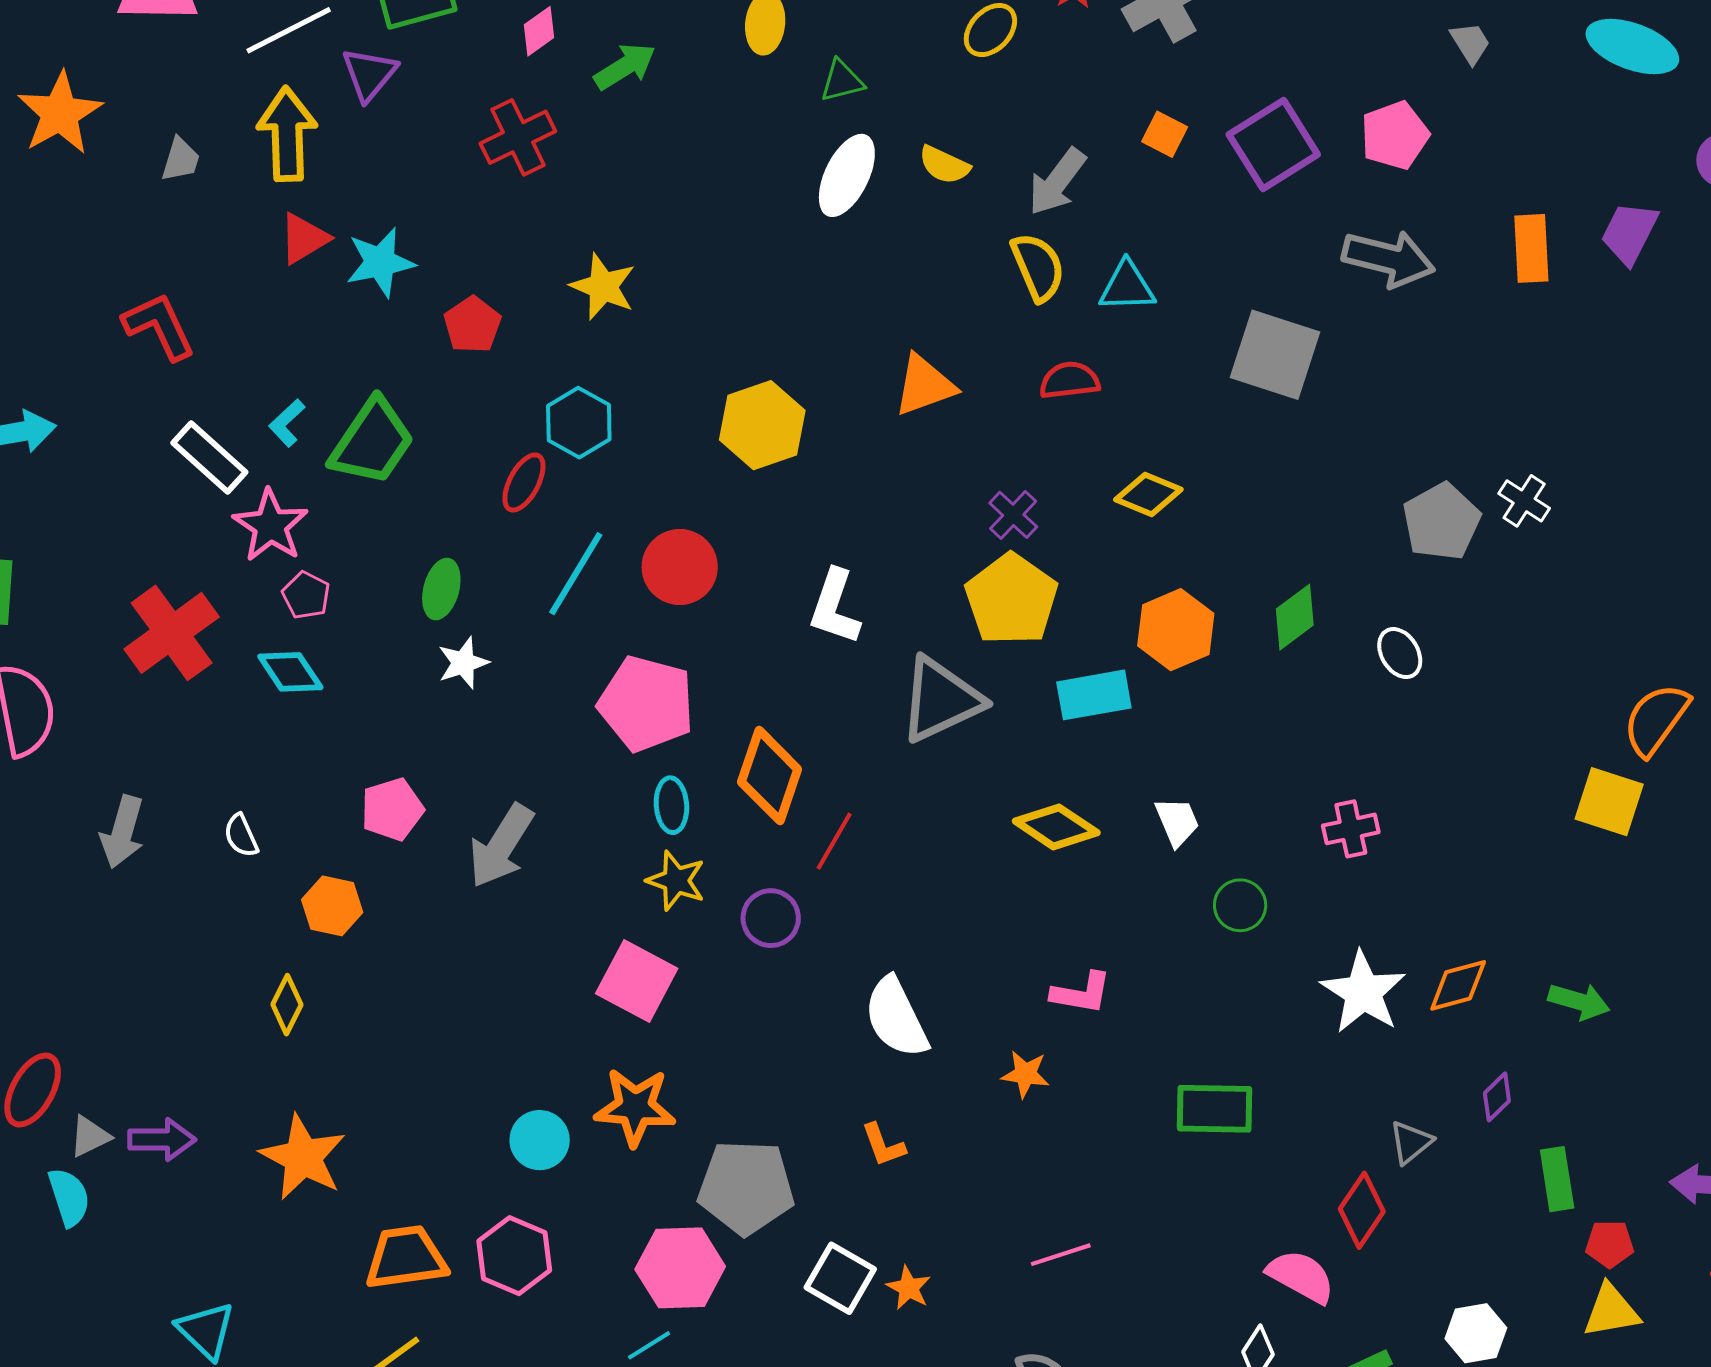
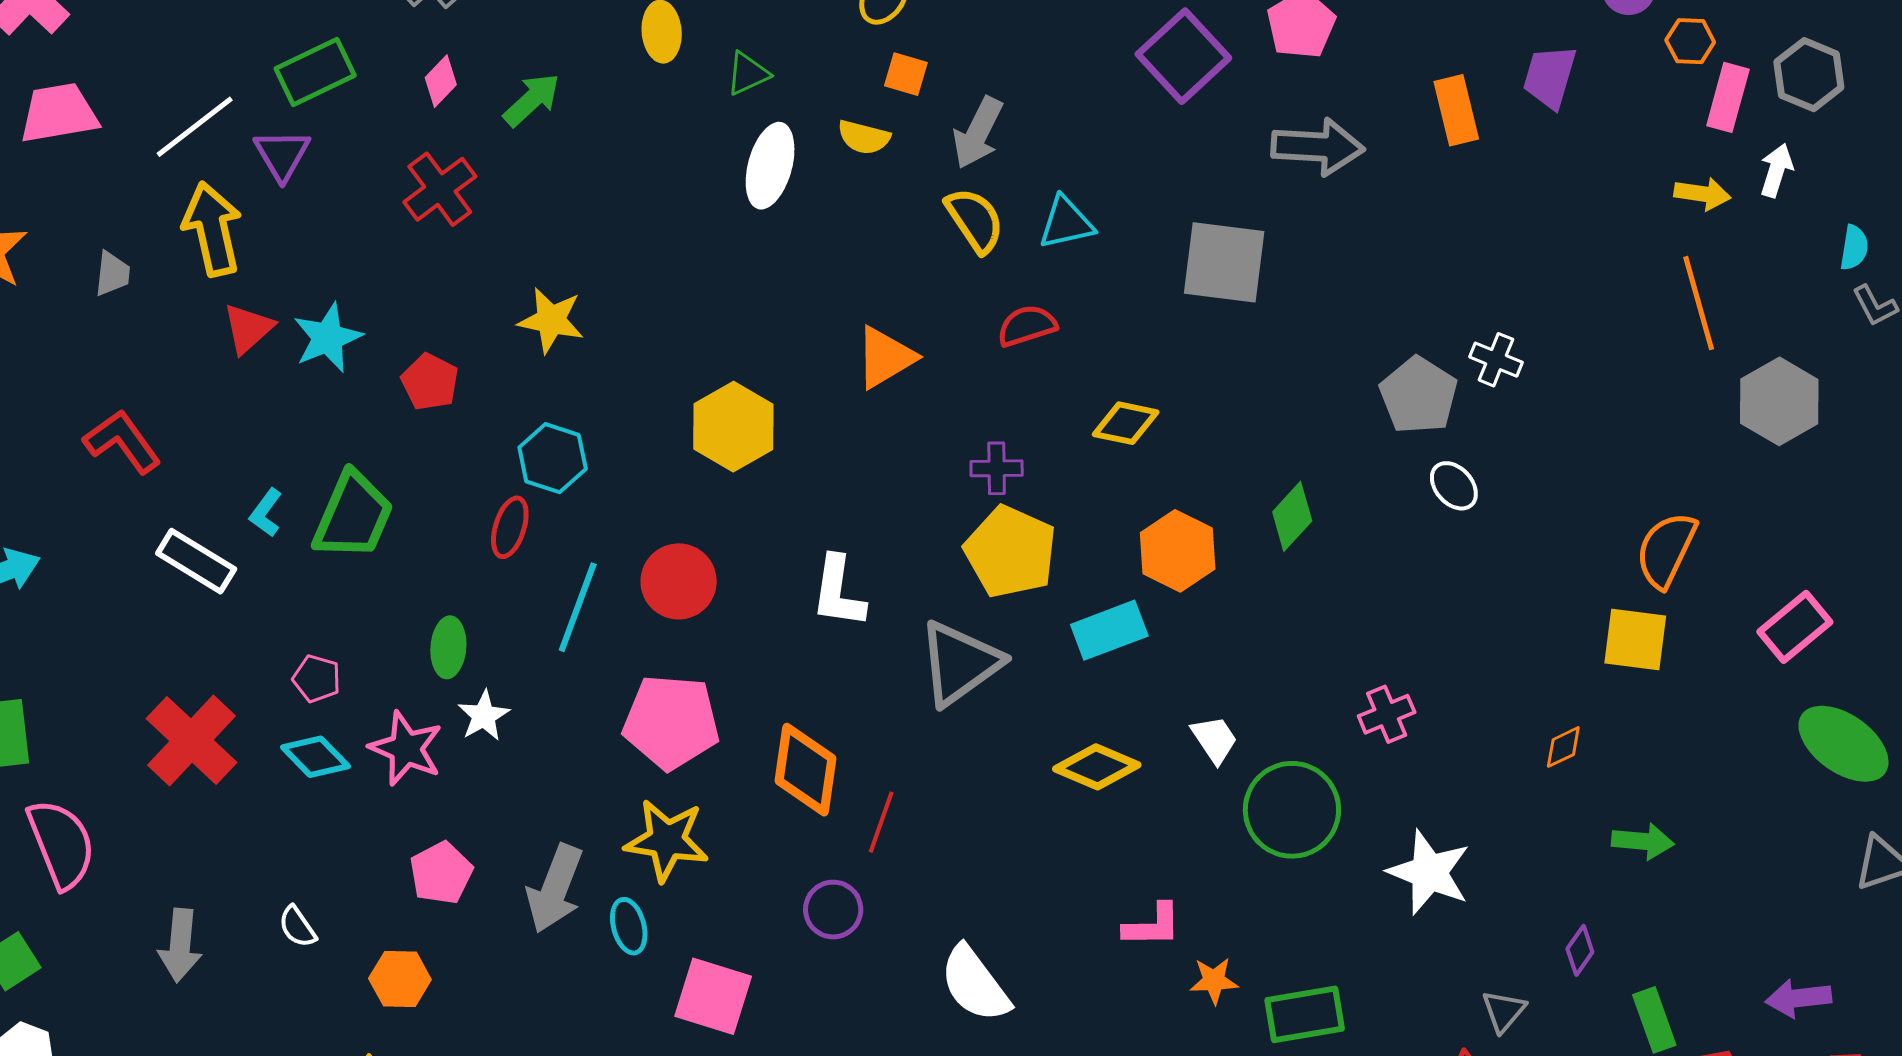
orange square: (1165, 134) -> (906, 74), moved
purple cross: (1013, 515) -> (997, 468), turned -33
pink star: (270, 526) -> (406, 748), moved
white ellipse: (1400, 653) -> (1454, 486), moved
cyan ellipse: (671, 805) -> (629, 926), moved
yellow star: (676, 881) -> (667, 840), moved, size x1.4
green circle: (1240, 905) -> (1292, 810), size x1.8
orange diamond: (1458, 985) -> (1563, 747), moved, size x0.7
orange star: (1026, 1074) -> (1214, 981), moved

